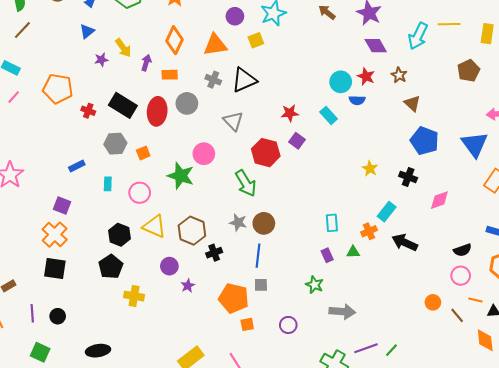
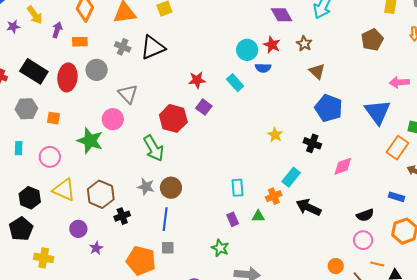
gray triangle: (233, 121) -> (128, 94), moved
orange square: (143, 153) -> (53, 118), turned 32

